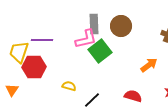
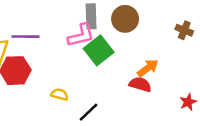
orange arrow: (149, 65) -> (148, 68), moved
red semicircle: (133, 96) -> (140, 84), moved

